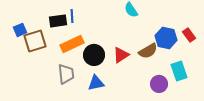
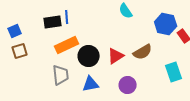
blue hexagon: (166, 38) -> (166, 24), moved
brown square: (35, 41) -> (20, 51), moved, size x0.7
purple circle: (159, 84) -> (128, 85), moved

